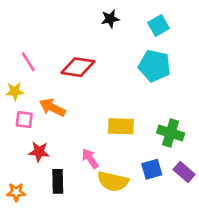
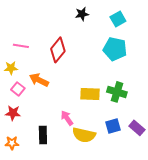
pink line: (28, 62) -> (21, 46), turned -49
red diamond: (78, 67) -> (58, 50), turned -60
pink square: (24, 120) -> (18, 89), turned 32
green cross: (171, 133) -> (117, 92), moved
red star: (39, 152) -> (13, 113), moved

